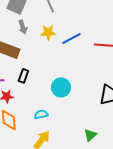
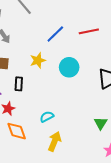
yellow star: (48, 32) -> (38, 60), moved
cyan circle: (61, 87) -> (69, 67), moved

